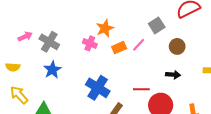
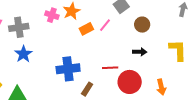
gray cross: (49, 42) -> (19, 27), turned -36
pink cross: (90, 43) -> (52, 15), moved
blue cross: (98, 88) -> (68, 69), turned -35

